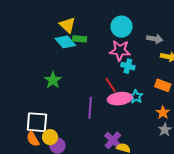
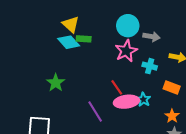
gray arrow: (155, 39) -> (151, 37), moved
pink star: (120, 51) -> (126, 51), turned -30
cyan cross: (128, 66) -> (150, 66), moved
purple line: (90, 108) -> (95, 111), turned -35

